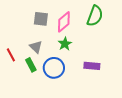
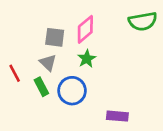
green semicircle: (95, 16) -> (143, 21), moved, turned 60
gray square: (41, 19) -> (55, 37), moved
purple rectangle: (92, 66) -> (117, 116), moved

